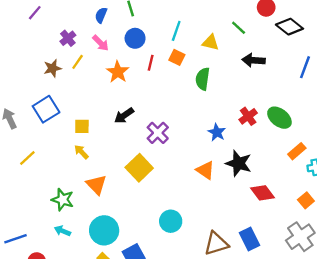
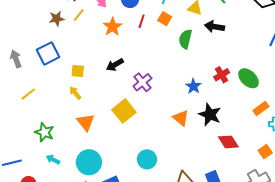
black arrow: (254, 60) -> (215, 27), moved
green star: (63, 200) -> (44, 132), moved

